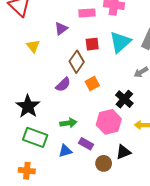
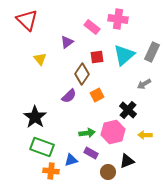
pink rectangle: (87, 13) -> (92, 27), turned 42
green arrow: (68, 123) -> (87, 133), moved
orange cross: (27, 171) -> (51, 171), moved

